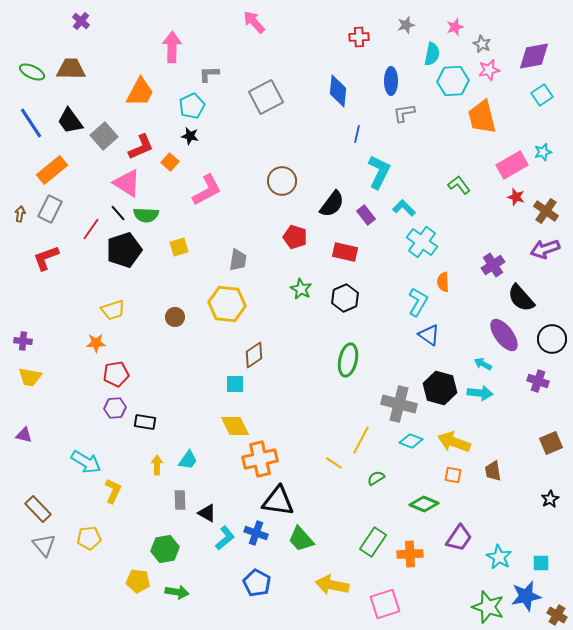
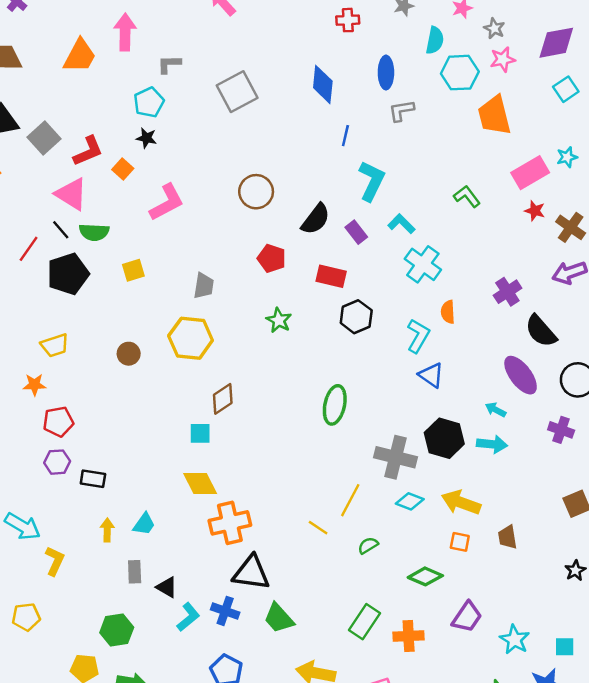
orange trapezoid: (140, 92) -> (80, 56), moved
black hexagon: (345, 298) -> (356, 317), moved

